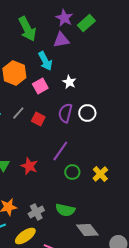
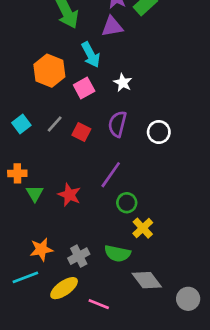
white circle: (87, 113) -> (159, 132), moved
yellow cross: (100, 174) -> (143, 228), moved

